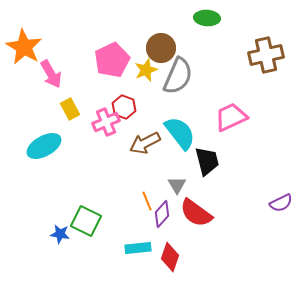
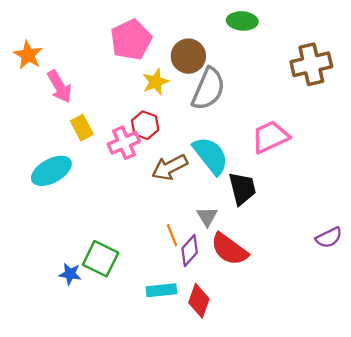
orange star: (24, 47) -> (28, 55), size x0.7
pink pentagon: (112, 60) -> (131, 40), moved
yellow star: (146, 70) -> (156, 82), moved

